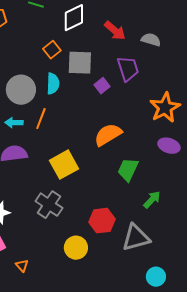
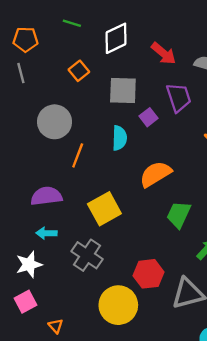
orange square: (52, 50) -> (79, 71), moved
cyan semicircle: (53, 84) -> (119, 138), moved
cyan arrow: (14, 123) -> (46, 233), moved
yellow circle: (76, 248) -> (118, 305), size x1.4

